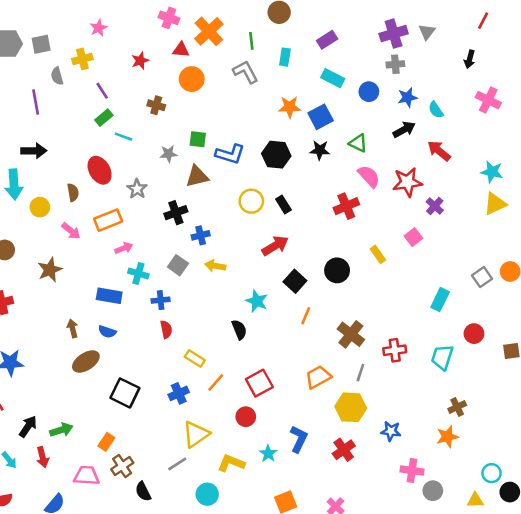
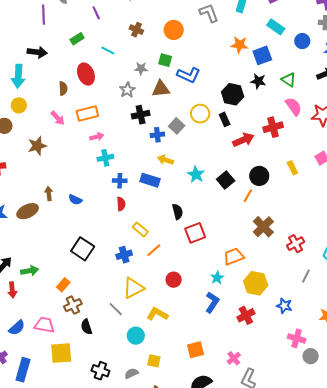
orange circle: (192, 79) -> (174, 30), moved
green rectangle: (104, 118) -> (77, 39), moved
black hexagon: (276, 155) -> (233, 94), moved
gray star: (137, 189) -> (127, 90), moved
yellow circle: (40, 207) -> (19, 105), moved
red arrow: (275, 246) -> (243, 140), moved
gray square: (178, 265) -> (177, 126), moved
cyan cross: (138, 273) -> (105, 158), turned -35
blue rectangle: (109, 296) -> (150, 180), moved
cyan star: (257, 301) -> (196, 175), moved
orange line: (306, 316) -> (248, 196), moved
red cross: (395, 350) -> (296, 244), turned -30
brown ellipse: (86, 362) -> (28, 211), moved
gray line: (360, 373) -> (306, 276), moved
red square: (259, 383) -> (195, 233), moved
cyan star: (268, 454) -> (217, 278), moved
gray line: (177, 464) -> (116, 309), turned 70
pink trapezoid: (86, 476) -> (44, 325), moved

